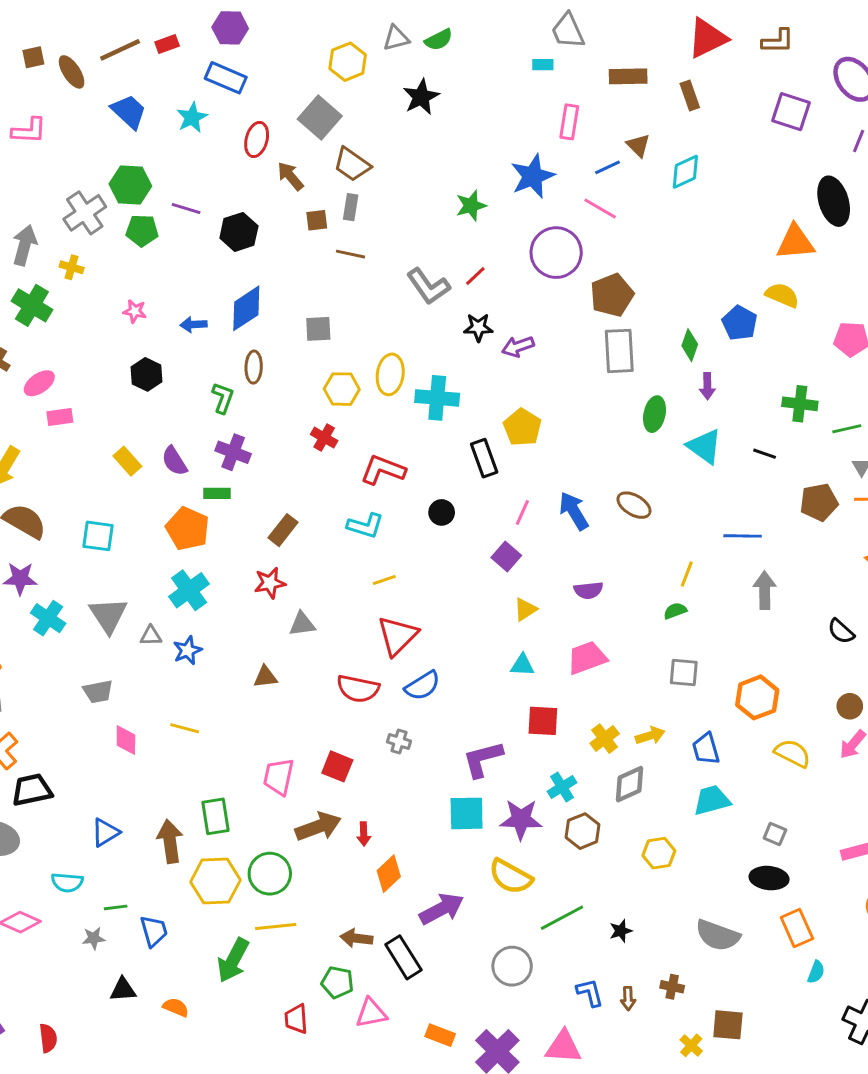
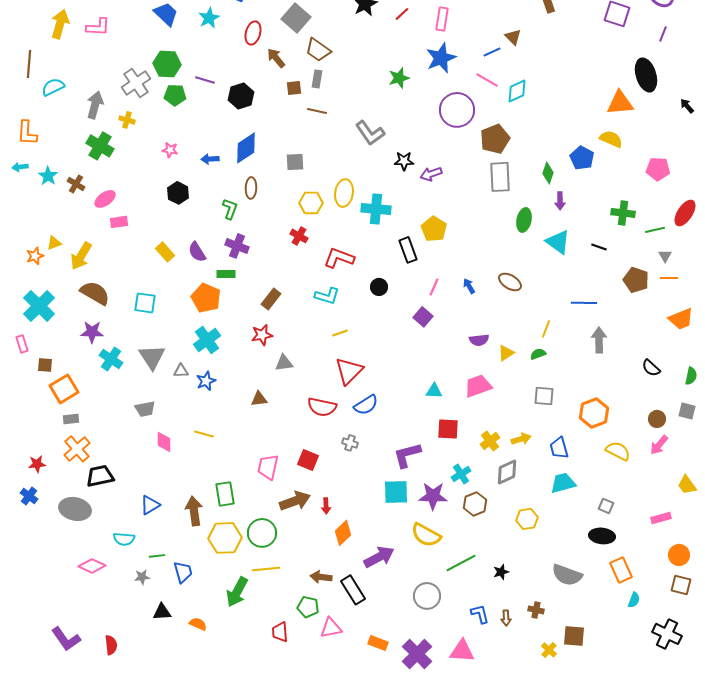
pink rectangle: (569, 122) -> (442, 19), moved
cyan diamond: (685, 172) -> (517, 91), moved
red line: (475, 276) -> (402, 14), moved
brown pentagon: (819, 502) -> (636, 280), turned 30
blue arrow: (574, 511) -> (469, 286), size x0.6
yellow triangle: (525, 609) -> (506, 353), moved

